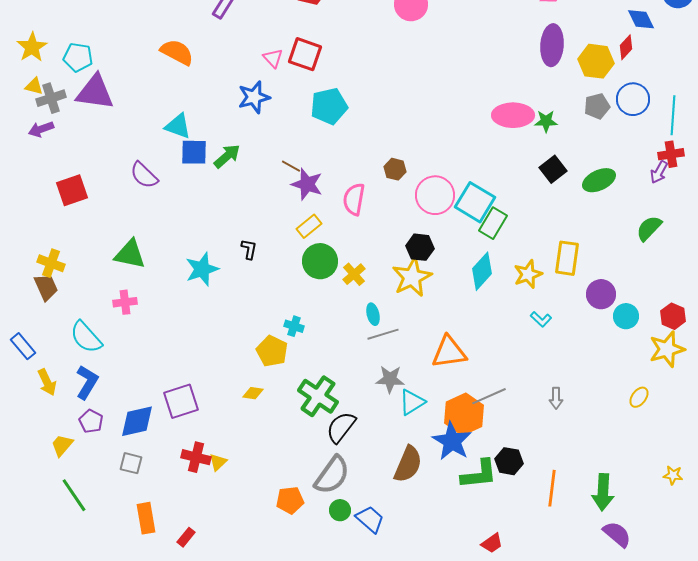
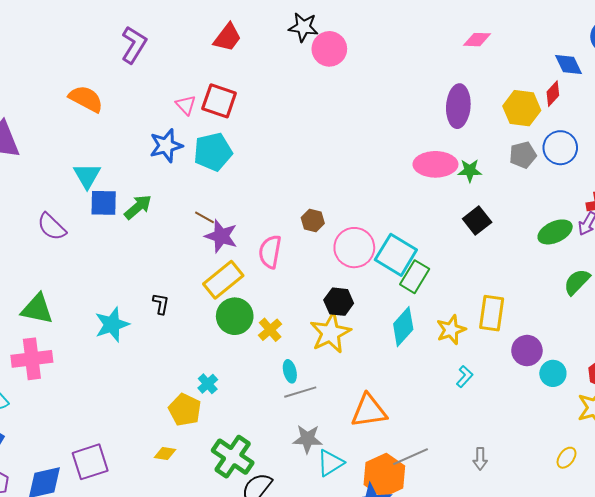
purple ellipse: (552, 45) -> (458, 106), moved
cyan pentagon: (329, 106) -> (213, 152), moved
cyan triangle: (178, 126) -> (87, 176), turned 40
green ellipse: (599, 180) -> (555, 232), moved
yellow rectangle: (309, 226) -> (223, 280), size x1.5
pink cross: (125, 302) -> (32, 359), size x1.6
cyan L-shape: (541, 319) -> (465, 377), turned -90
cyan cross: (294, 326) -> (208, 384), turned 30

